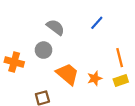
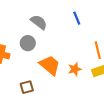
blue line: (97, 23) -> (77, 18), turned -64

